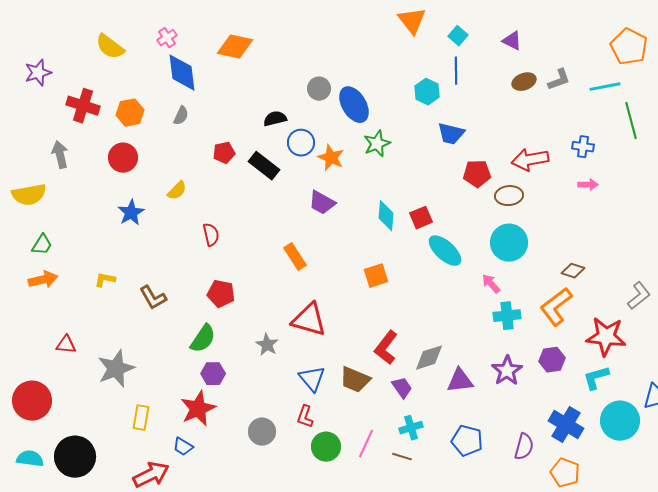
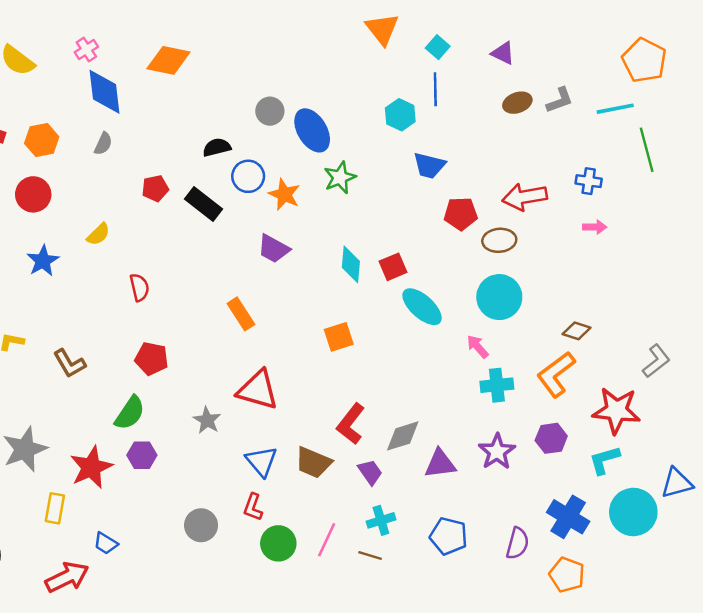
red star: (198, 409) -> (91, 467), moved

